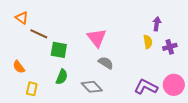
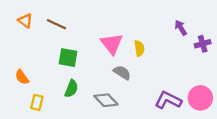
purple arrow: (157, 24) -> (181, 28), turned -40
brown line: (39, 34) -> (56, 24), moved
yellow semicircle: (148, 42) -> (139, 48), moved
purple cross: (170, 47) -> (203, 44), moved

